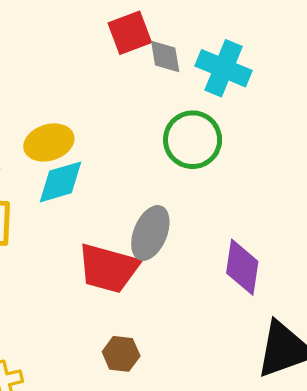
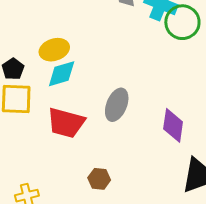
green circle: (193, 140) -> (182, 22), moved
red trapezoid: (108, 268) -> (66, 123), moved

